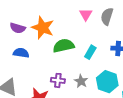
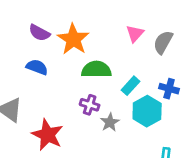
purple cross: (58, 80) -> (90, 105), moved
cyan hexagon: (107, 82) -> (147, 111), moved

